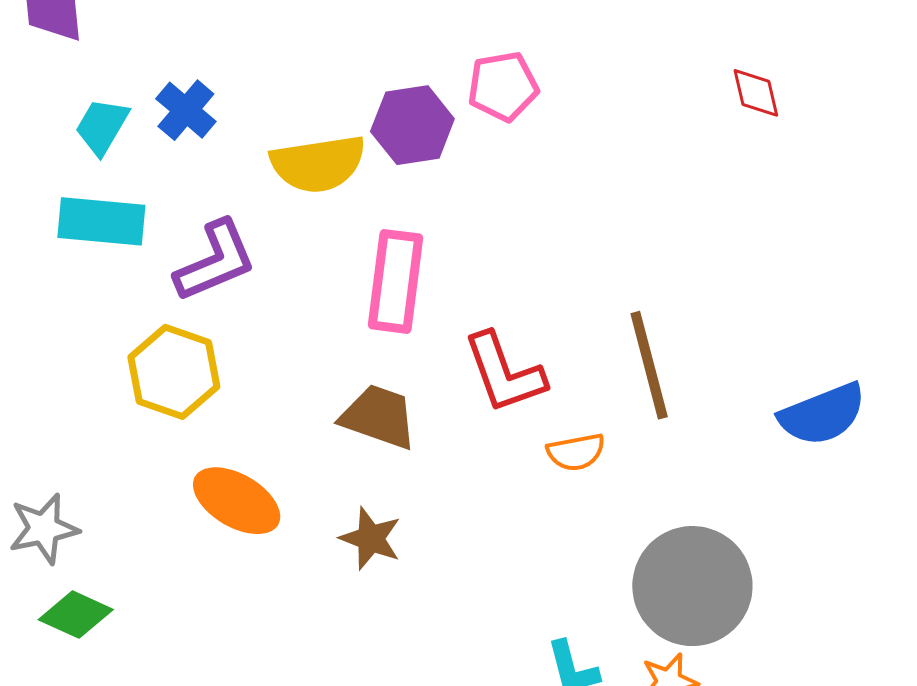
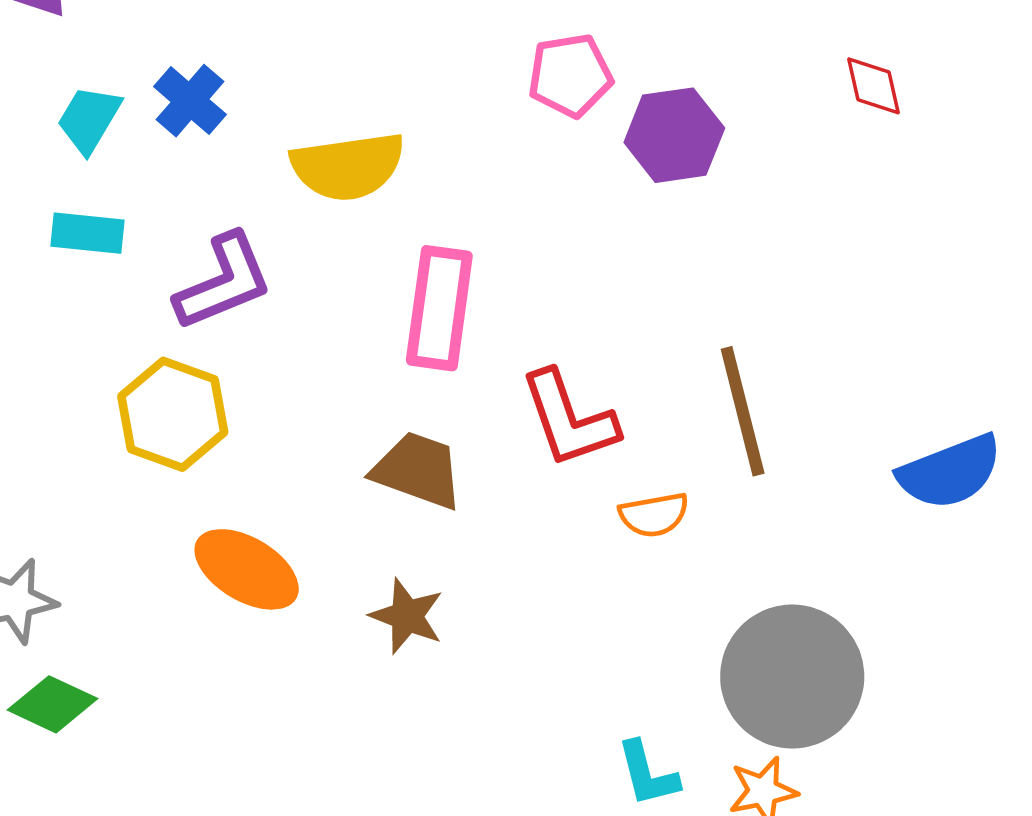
purple hexagon: (412, 125) -> (674, 135), moved
cyan rectangle: (101, 221) -> (87, 233), size x0.7

